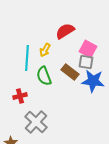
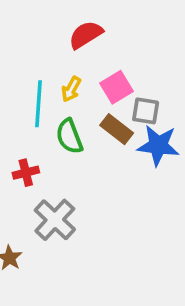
red semicircle: (65, 31) -> (86, 35), moved
pink square: (88, 49) -> (117, 87), moved, turned 30

